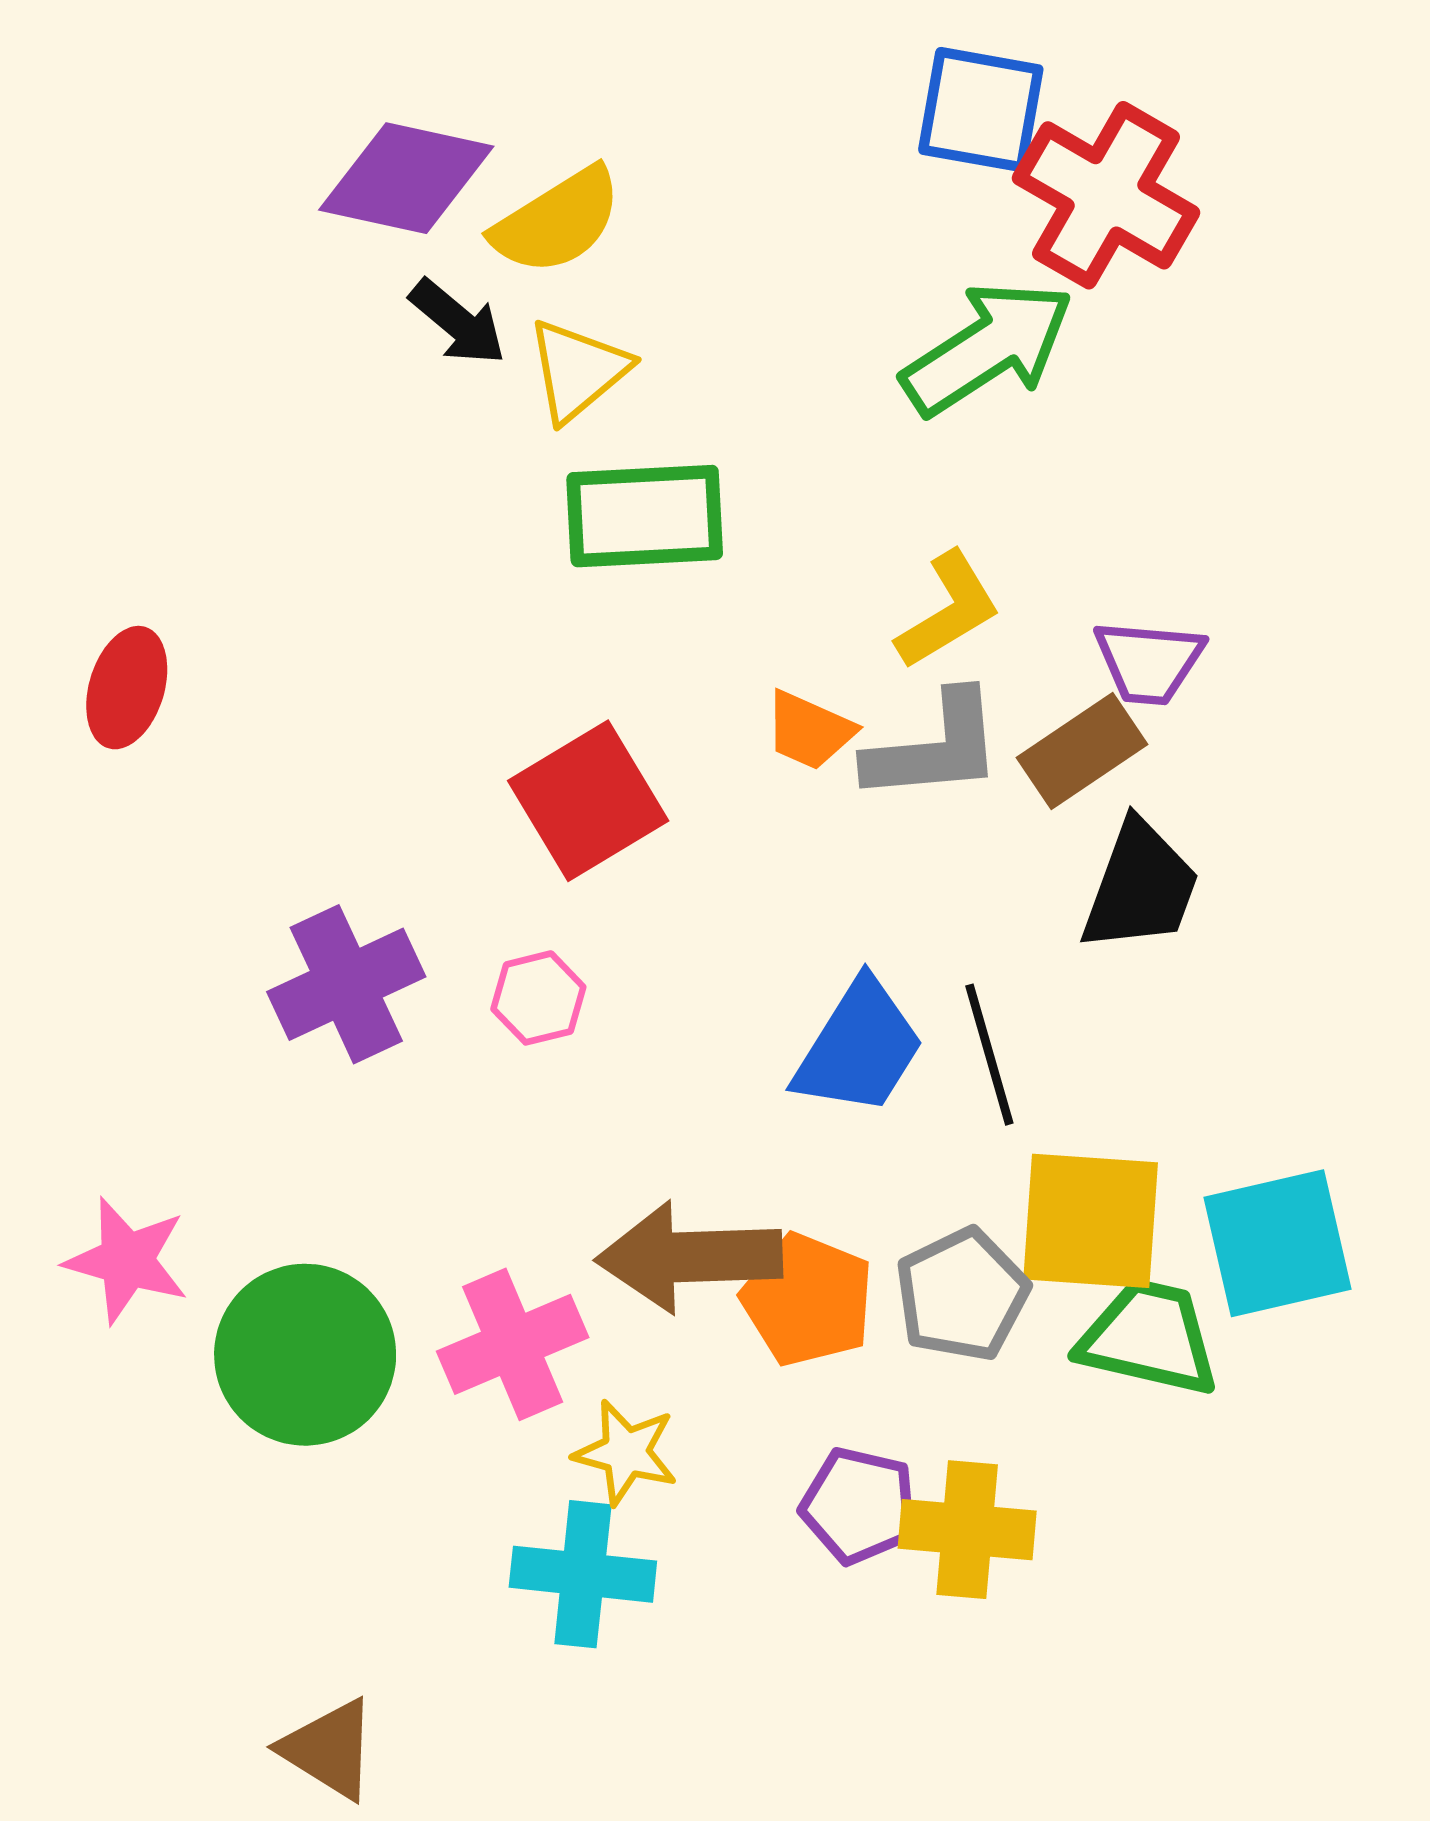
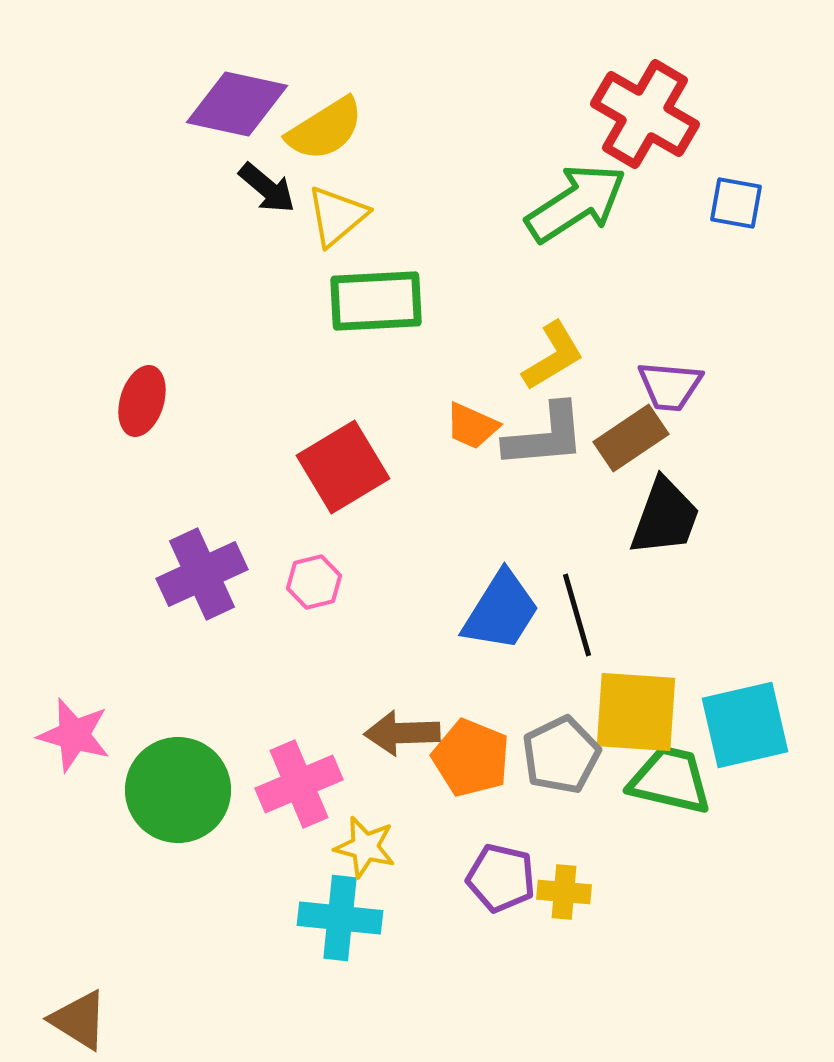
blue square: (981, 110) -> (736, 203), moved, size x0.7
red ellipse: (127, 688) -> (142, 401), moved
brown arrow: (689, 1257) -> (402, 733), size x0.7
yellow cross: (967, 1530) -> (564, 892), size x0.7
brown triangle: (329, 1749) -> (79, 1020), moved

